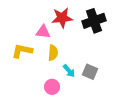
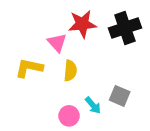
pink triangle: (43, 32) -> (57, 43), turned 42
cyan arrow: (69, 71) -> (93, 105), moved

